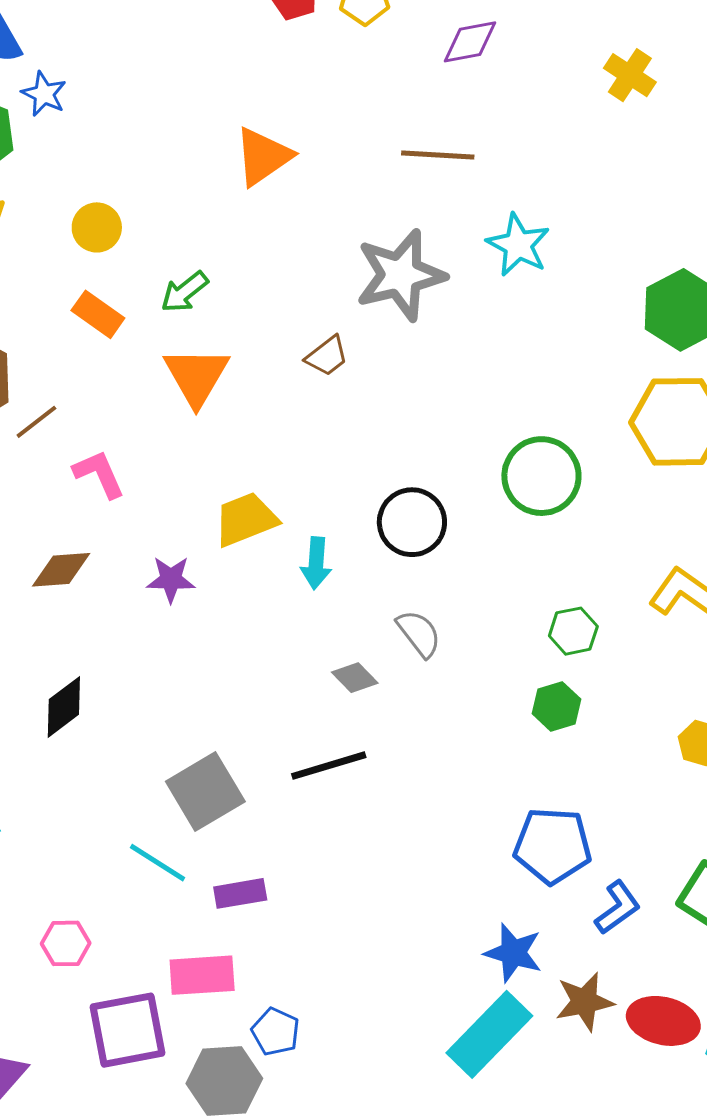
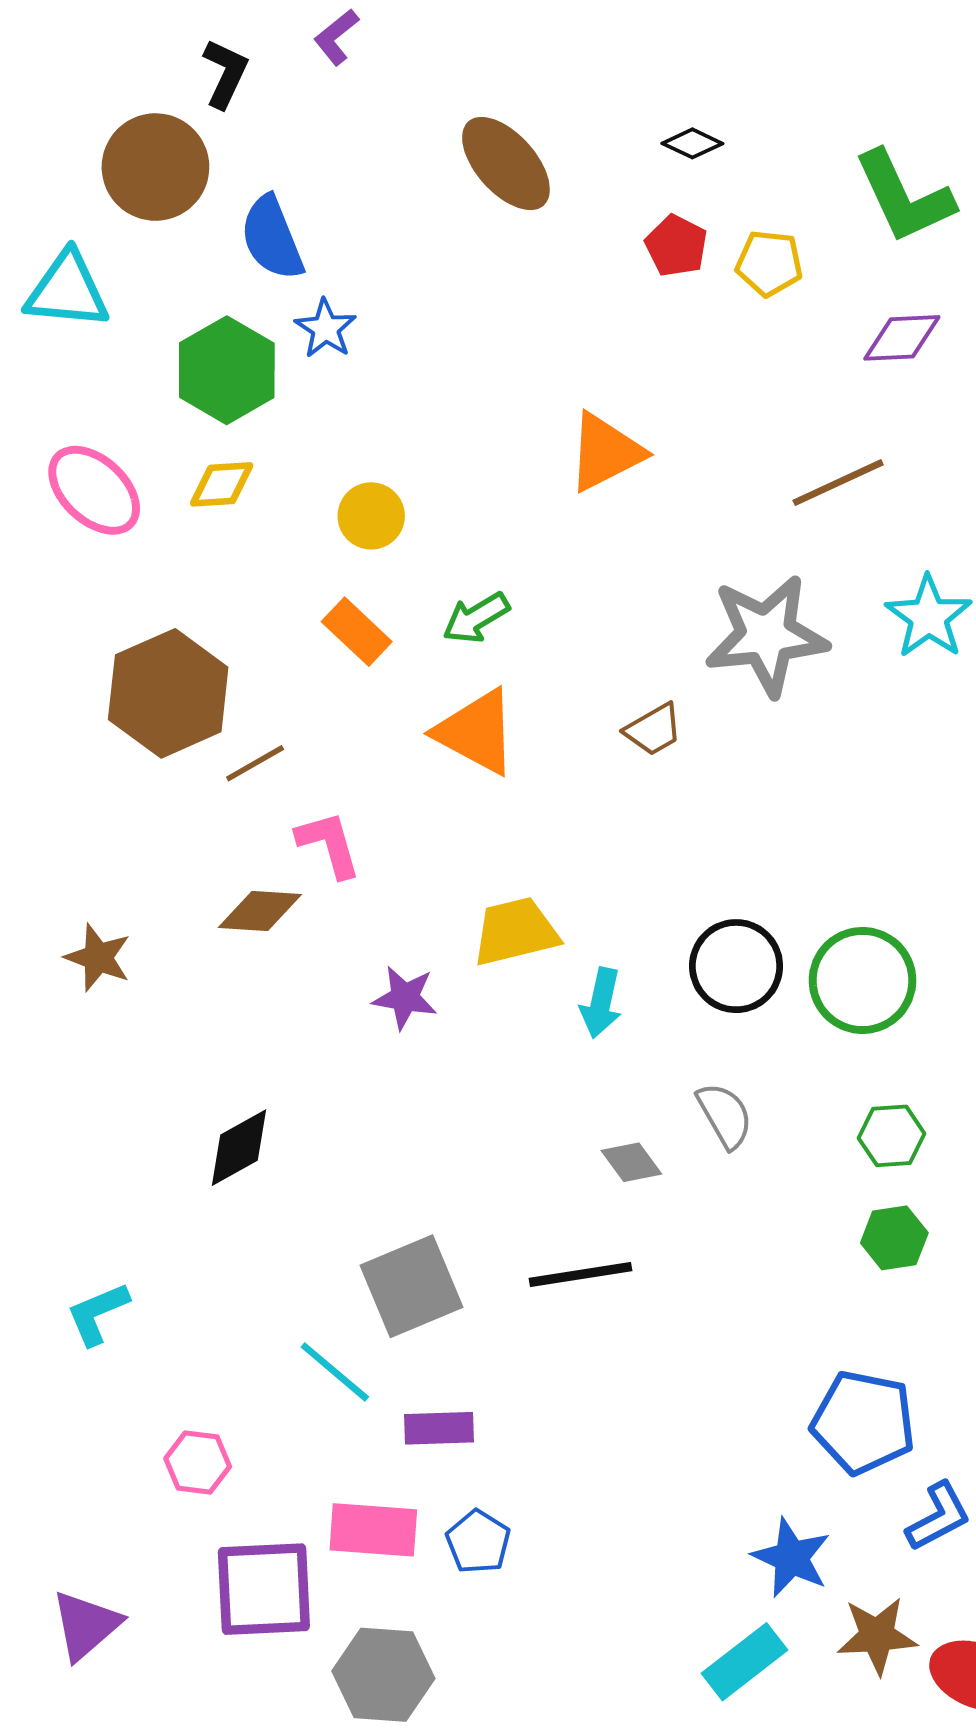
brown line: (438, 155) -> (838, 483), turned -36
orange triangle: (196, 376) -> (476, 732), turned -40
green circle: (541, 476) -> (863, 980), moved
brown diamond: (61, 570) -> (260, 911), moved
green hexagon: (573, 631) -> (892, 1136), moved
blue pentagon: (275, 1032) -> (478, 1542), moved
cyan rectangle: (489, 1034) -> (744, 1662), size x0.7

